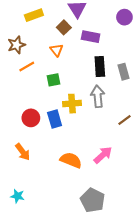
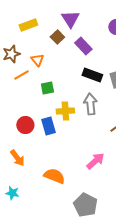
purple rectangle: (91, 37) -> (83, 46), turned 36
orange triangle: (57, 50) -> (37, 60), moved
black rectangle: (100, 66) -> (92, 75), turned -66
orange semicircle: (71, 160) -> (54, 176), moved
cyan star: (17, 196) -> (12, 193), moved

